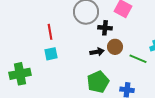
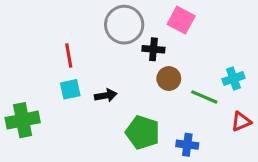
black arrow: (97, 52) -> (106, 95), moved
green pentagon: (98, 82) -> (143, 132), turned -30

